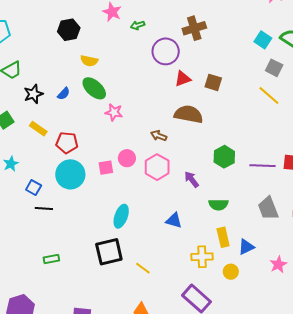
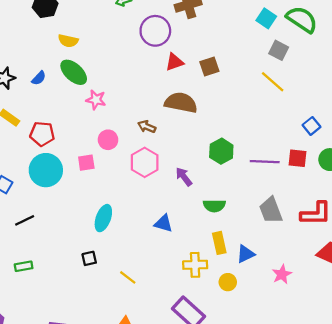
brown square: (213, 82) -> (209, 67), turned -36
pink circle: (127, 158) -> (108, 140), moved
black line: (44, 208) -> (25, 220), moved, turned -30
black square: (109, 252) -> (89, 258), size x0.5

